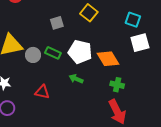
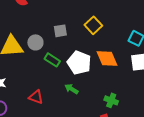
gray circle: (33, 55) -> (35, 42), moved
orange diamond: (108, 59) -> (107, 58), moved

